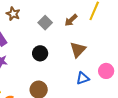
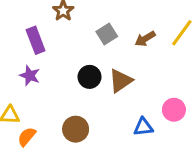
brown triangle: (78, 50) -> (121, 81), moved
pink circle: (106, 71) -> (174, 110), moved

